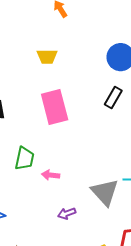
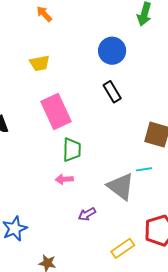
black rectangle: (113, 98) -> (112, 92), turned -50
green trapezoid: (25, 158) -> (72, 150), moved

